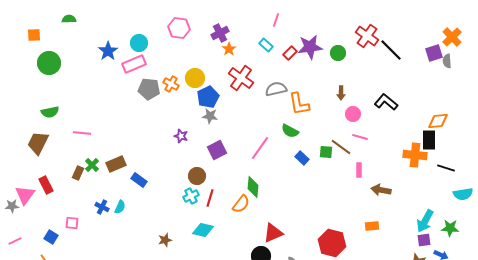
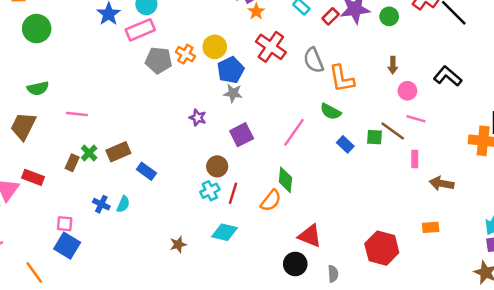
gray semicircle: (276, 89) -> (314, 60), turned -100
red rectangle: (46, 185) -> (33, 177), turned -42
red triangle: (273, 233) -> (310, 236), turned 45
blue square: (51, 237) -> (67, 246), moved, size x1.5

